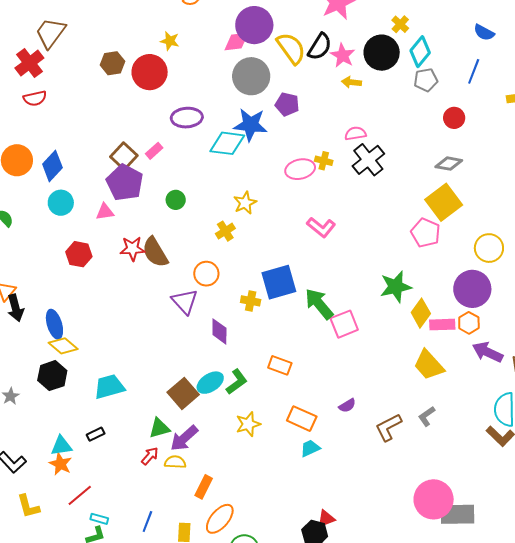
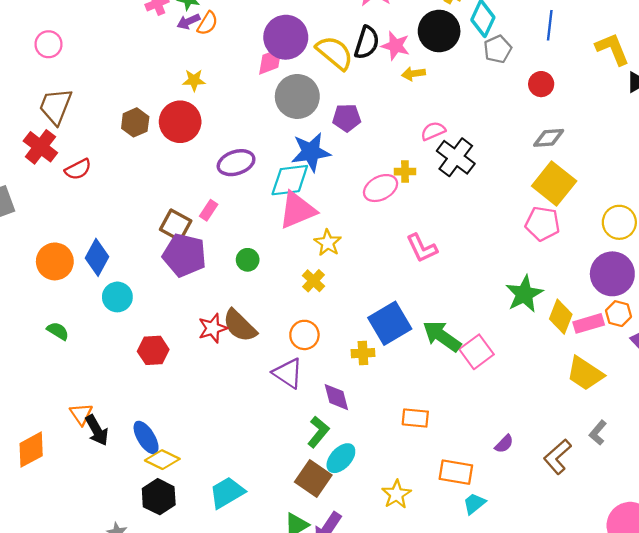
red semicircle: (35, 98) -> (78, 169), moved
pink triangle: (105, 212) -> (297, 210), moved, size x1.8
pink L-shape: (321, 227) -> (422, 248), turned 40
green L-shape: (237, 382) -> (318, 432), moved

